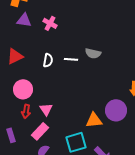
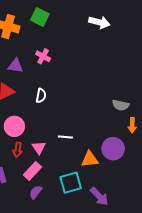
purple triangle: (24, 20) -> (15, 66), moved
gray semicircle: (93, 53) -> (121, 105), moved
white line: (71, 59) -> (65, 137), moved

